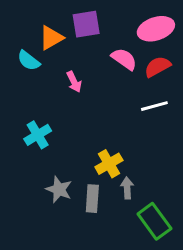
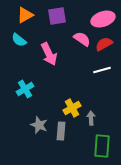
orange triangle: (51, 38) -> (25, 15), moved
pink arrow: (74, 82) -> (49, 54), size x1.6
gray arrow: (127, 188) -> (91, 118), moved
green rectangle: (154, 221) -> (102, 146), turned 40

